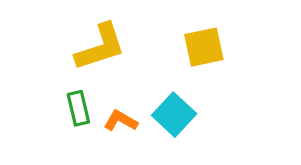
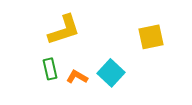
yellow square: (204, 47) -> (151, 37), moved

